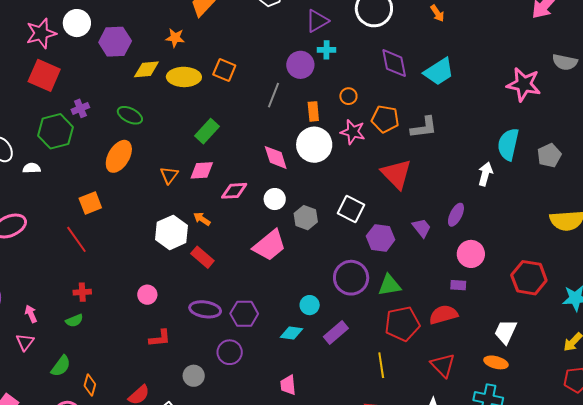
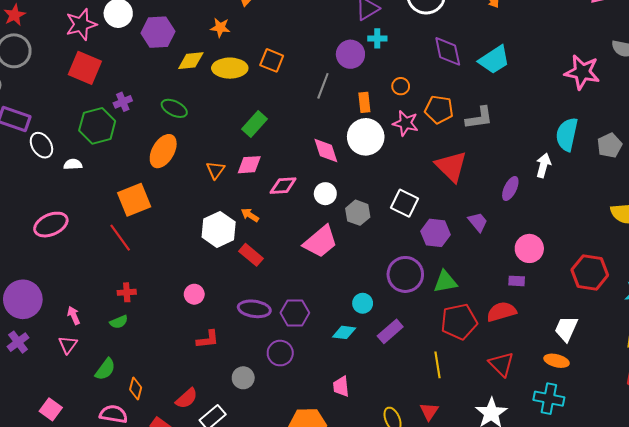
orange square: (90, 203) -> (134, 200), size x1.4
purple ellipse: (456, 215) -> (510, 188), moved

